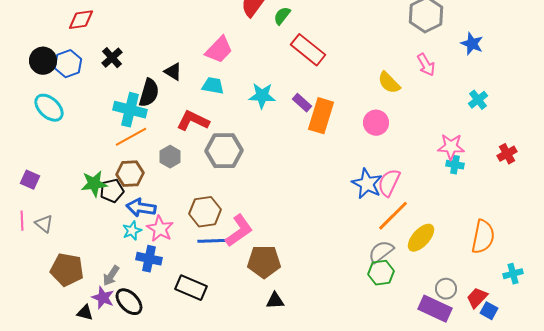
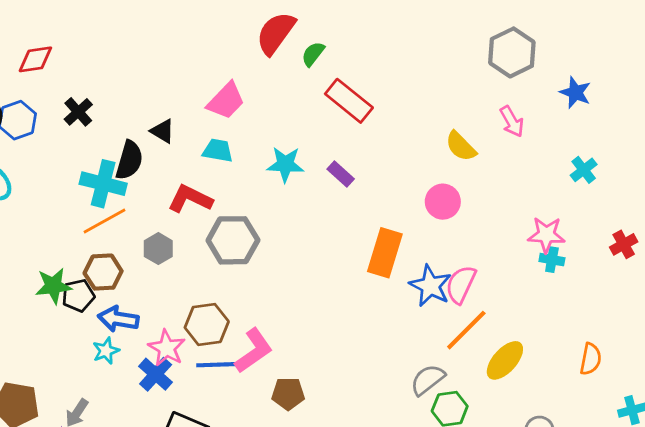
orange rectangle: (321, 116) -> (385, 253), moved
pink star: (160, 229) -> (167, 348), moved
orange semicircle: (483, 237) -> (591, 359), size x0.7
gray semicircle: (381, 252) -> (428, 380), moved
blue cross: (149, 259) -> (156, 374), moved, turned 30
brown pentagon: (264, 262) -> (288, 394), size x0.7

